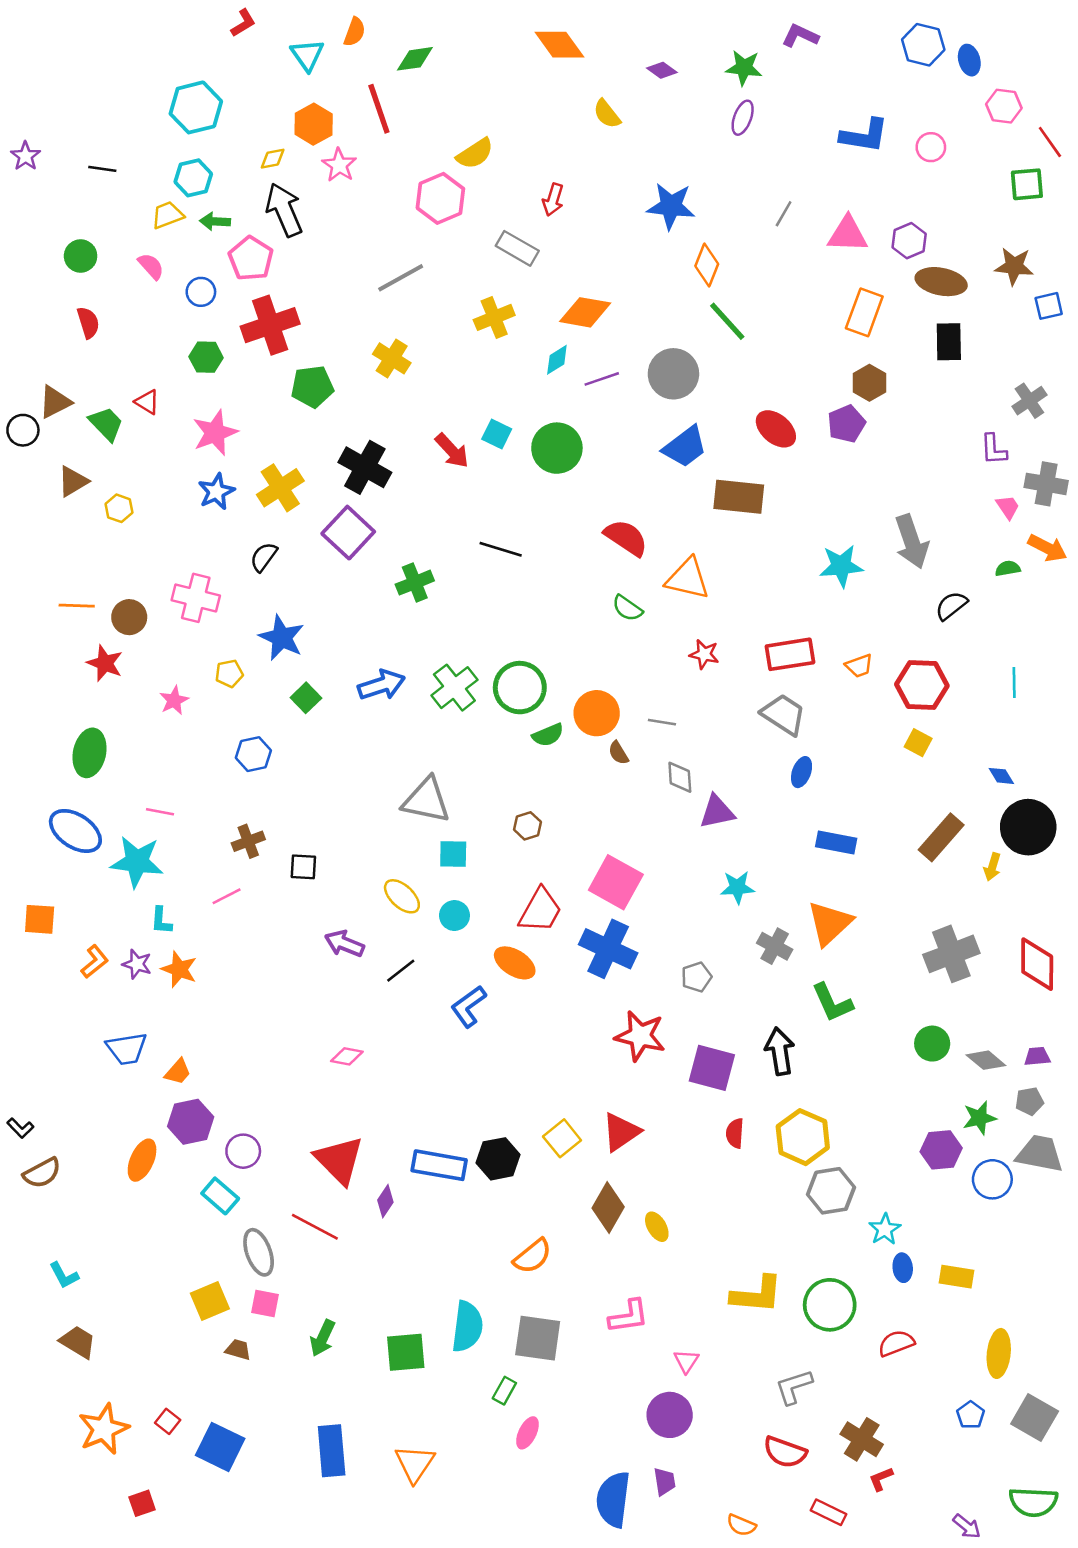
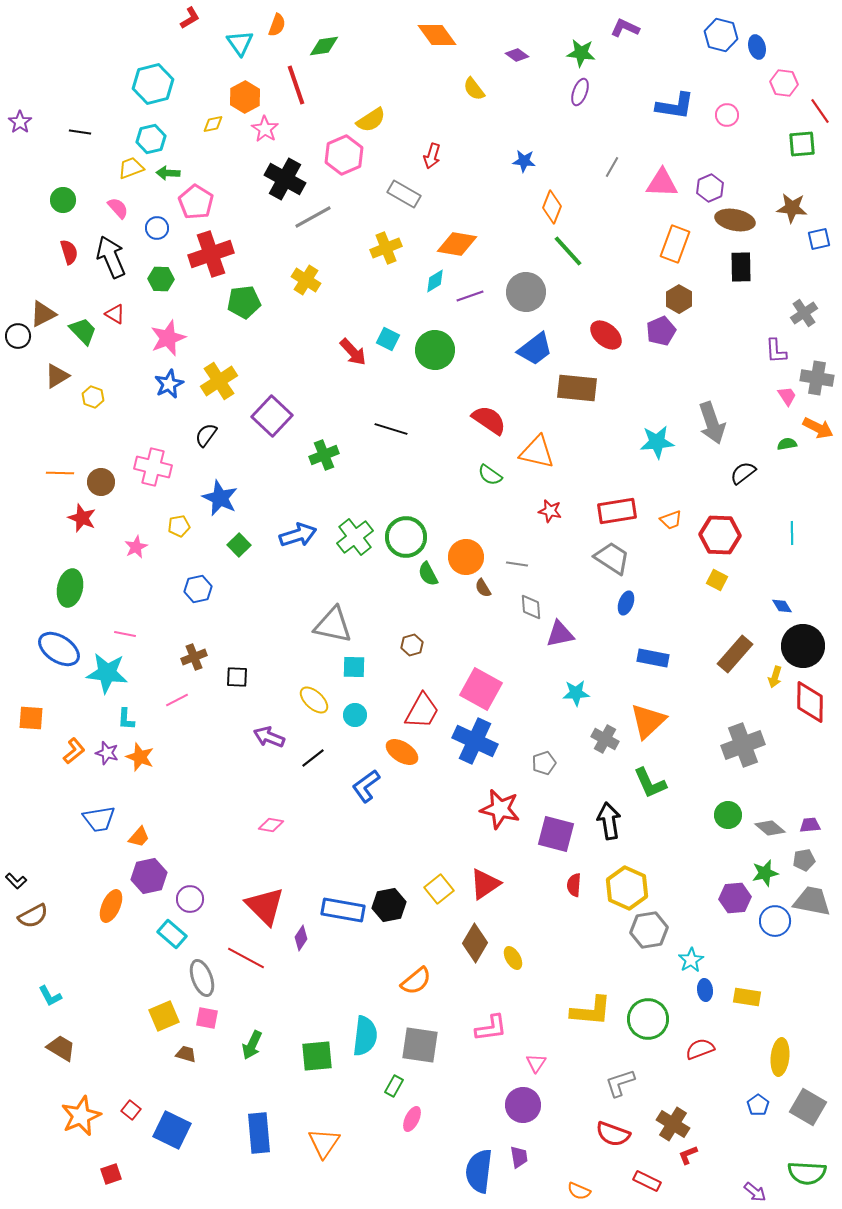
blue star: (671, 206) -> (524, 161), size x0.6
black arrow: (284, 210) -> (111, 257), moved
black cross: (365, 467) -> (285, 179), moved
green semicircle: (548, 735) -> (428, 574), turned 85
red diamond: (1037, 964) -> (810, 702), moved

